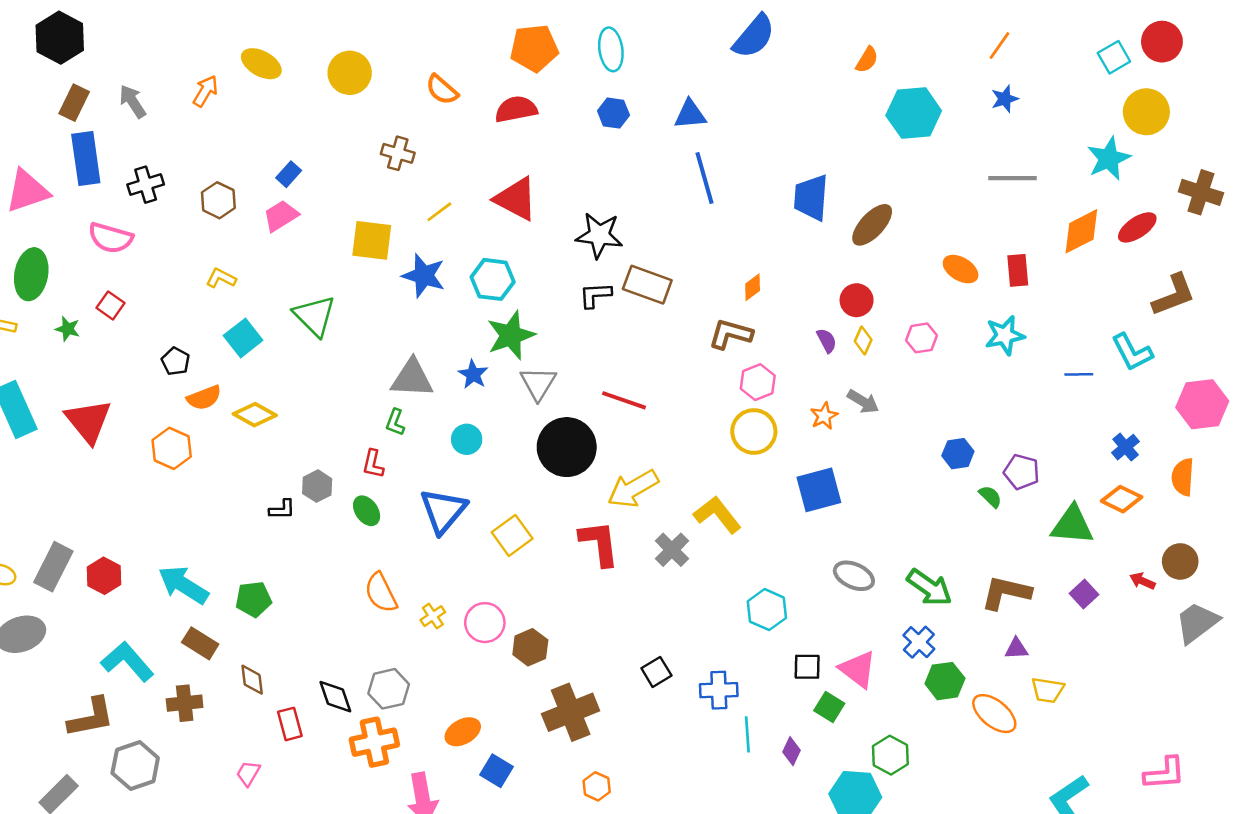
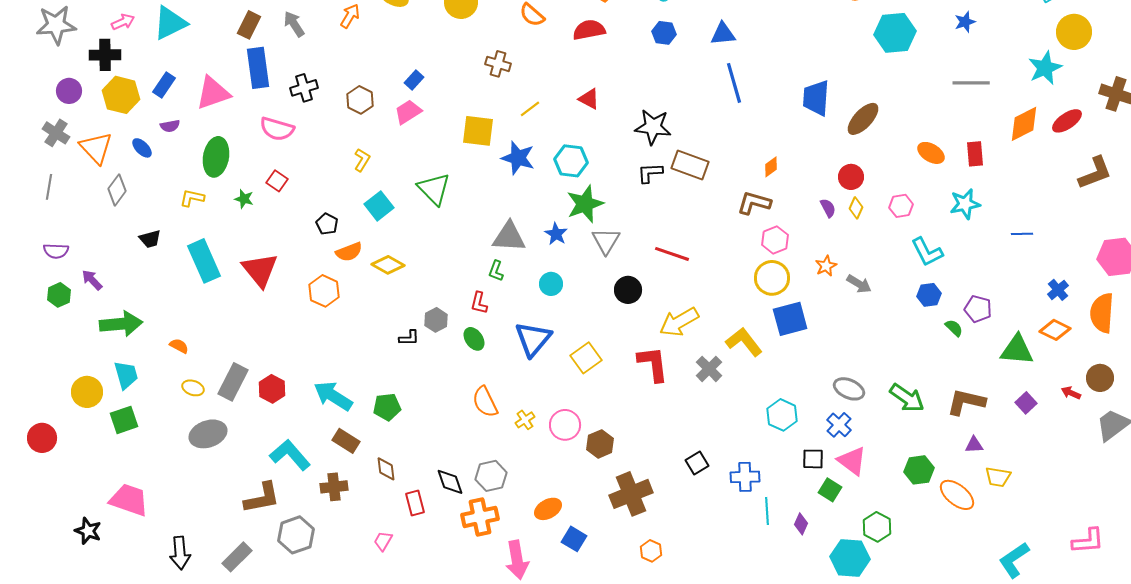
red triangle: (516, 199) -> (589, 99), size x0.6
yellow L-shape: (221, 278) -> (362, 160), turned 95
cyan L-shape: (1132, 352) -> (927, 252), moved
gray arrow: (863, 402) -> (859, 284), moved
black circle: (567, 447) -> (628, 290), size x0.6
orange semicircle: (1183, 477) -> (1102, 313), size x1.4
blue square: (819, 490) -> (790, 319), moved
blue cross: (919, 642) -> (839, 425), moved

